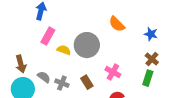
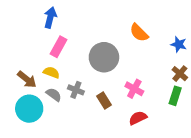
yellow semicircle: (64, 50) -> (51, 72), moved
brown arrow: (21, 64) -> (27, 79), turned -36
gray cross: (62, 83) -> (76, 90), moved

